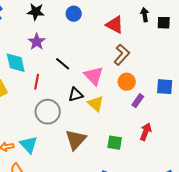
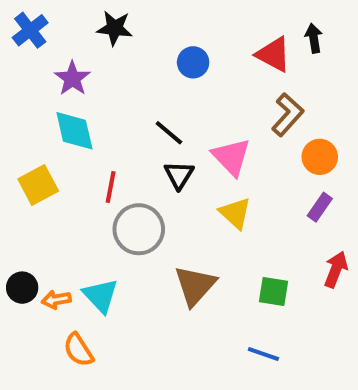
blue circle: (74, 14) -> (193, 62), moved
black arrow: (145, 15) -> (314, 38), moved
purple star: (37, 42) -> (72, 78), moved
red line: (37, 82) -> (111, 187), moved
orange circle: (127, 82) -> (320, 157), moved
black triangle: (76, 95) -> (179, 175), moved, turned -42

